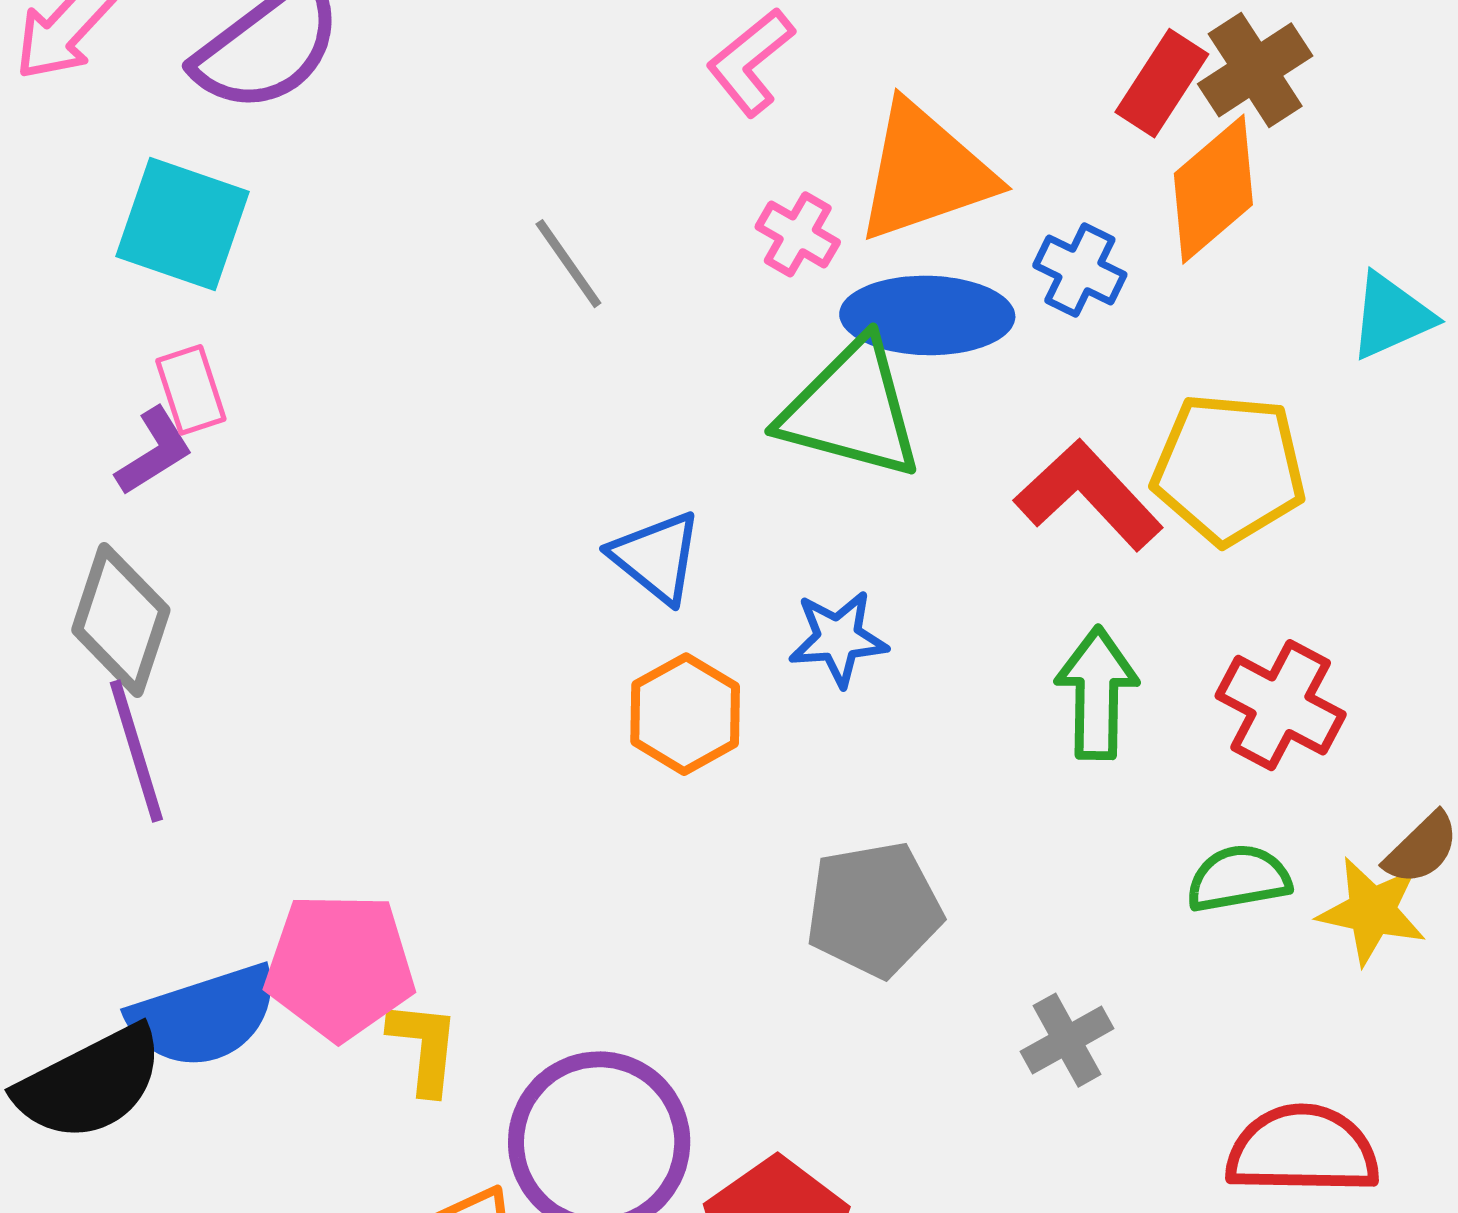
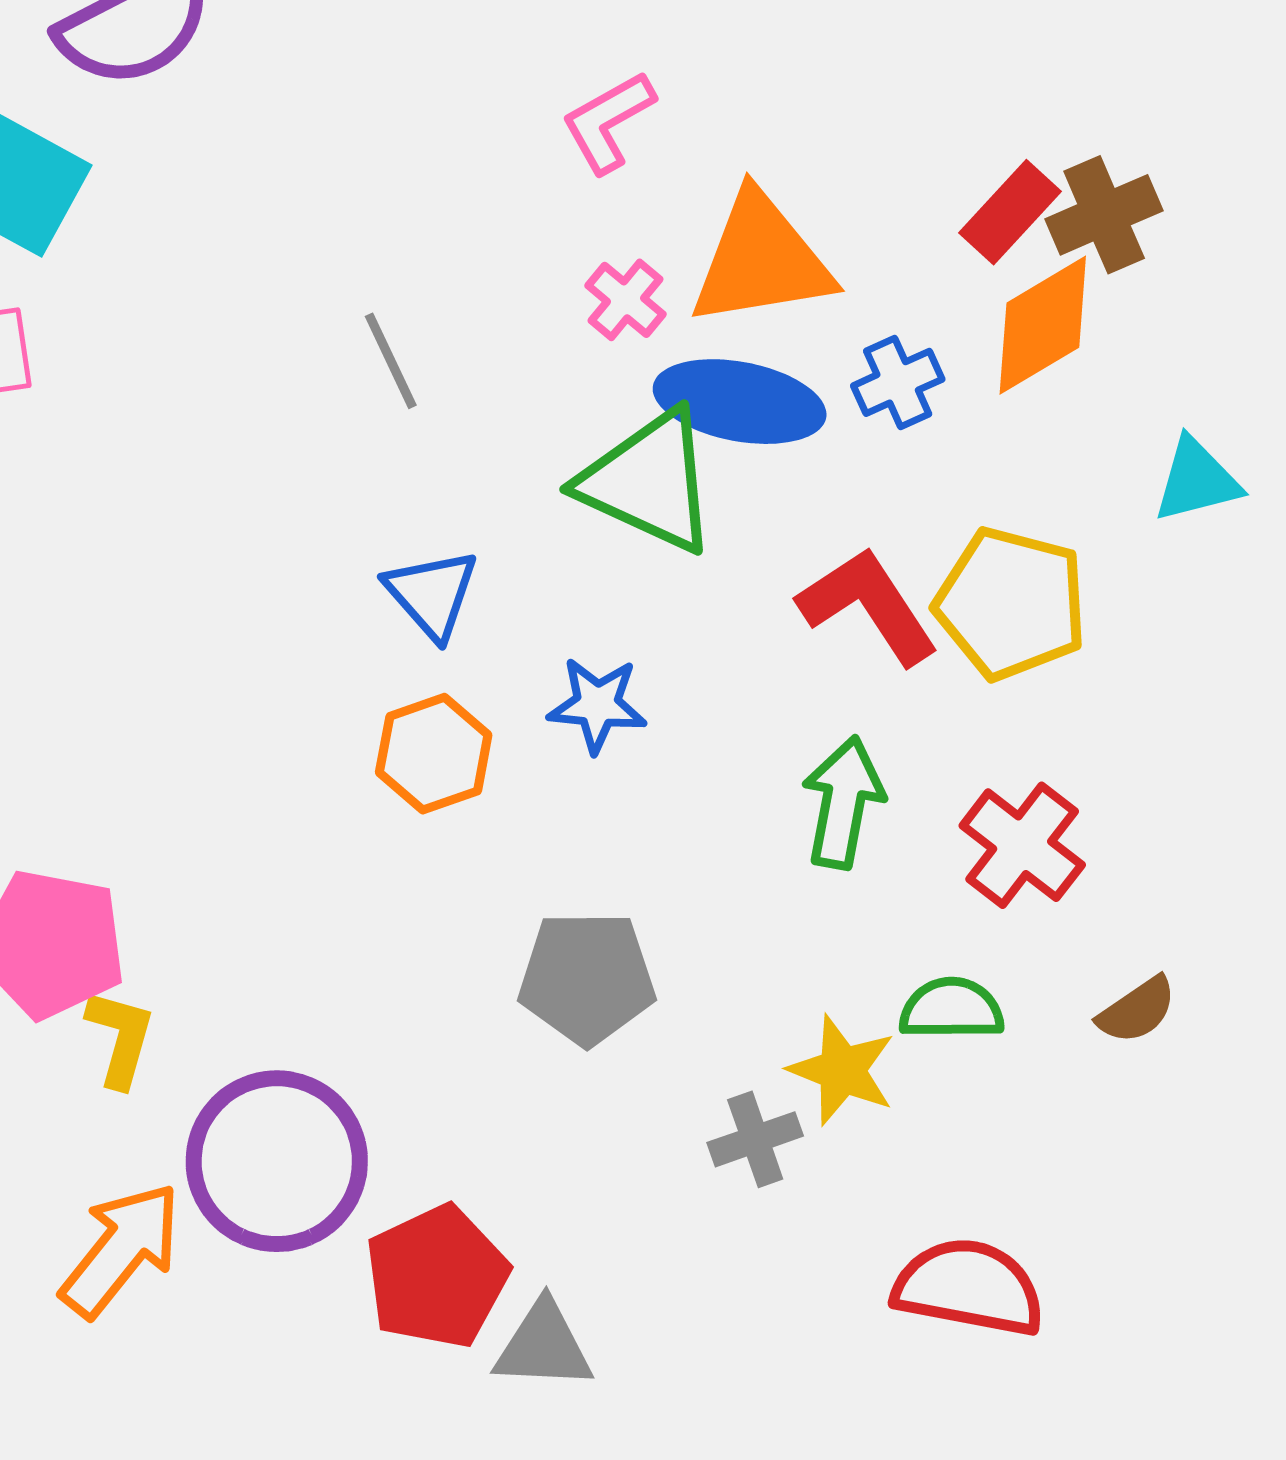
gray line: (568, 264) -> (391, 361), moved
blue cross: (1080, 270) -> (898, 382), turned 30
yellow star: (1372, 911) -> (842, 1070), moved

